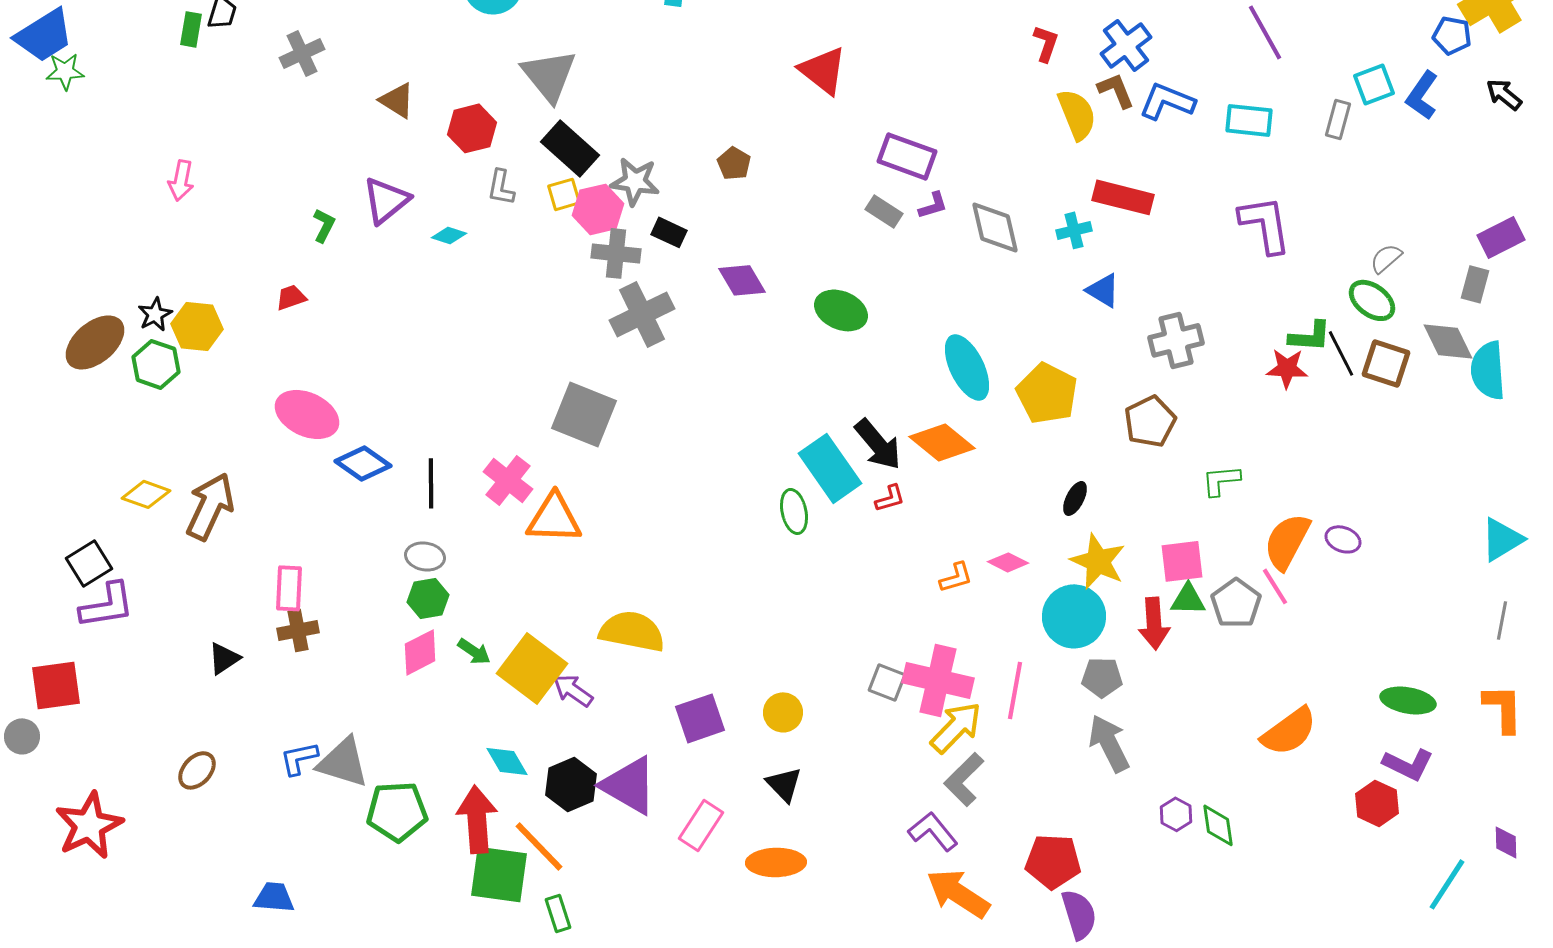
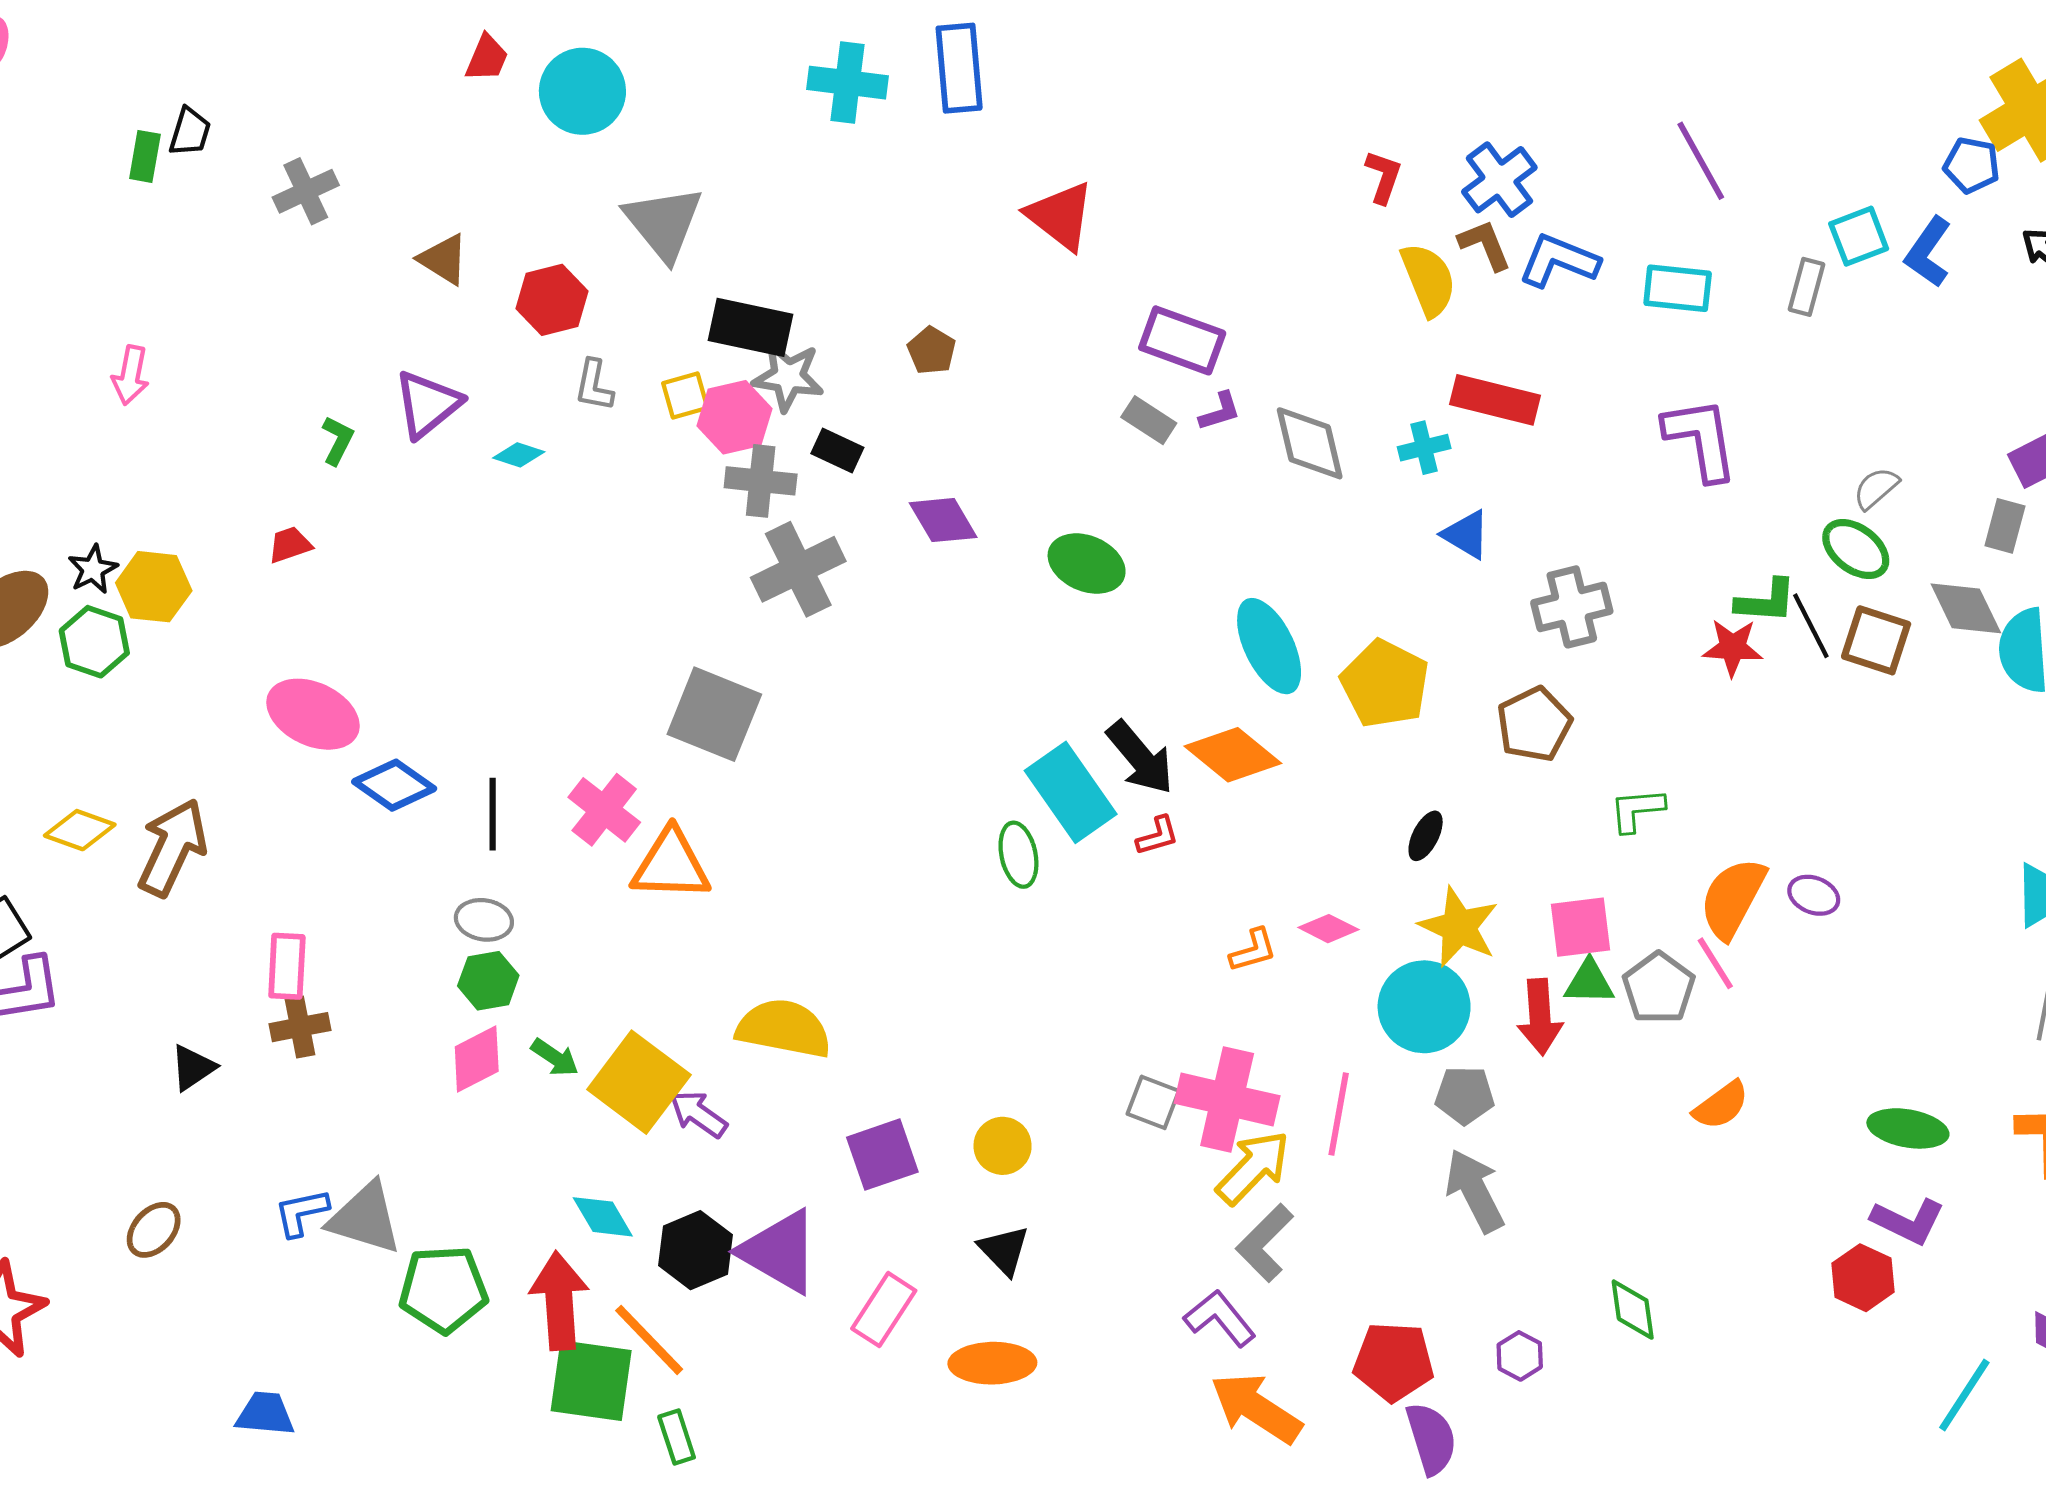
black rectangle: (570, 148) -> (750, 327), moved, turned -30
orange semicircle: (1289, 731) -> (1721, 1105), moved, size x0.7
purple hexagon: (1176, 814) -> (1520, 1356), moved

